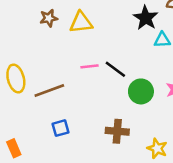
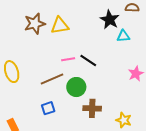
brown star: (49, 18) -> (35, 24), size x1.5
brown line: (49, 90) -> (52, 79), moved
green circle: (141, 91) -> (76, 87), moved

